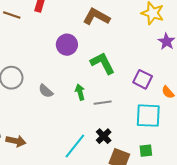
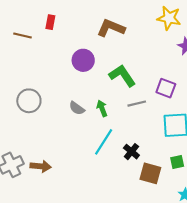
gray semicircle: (46, 91) -> (77, 108), moved
gray line: (103, 103) -> (137, 104), moved
cyan line: (75, 146) -> (104, 142), moved

